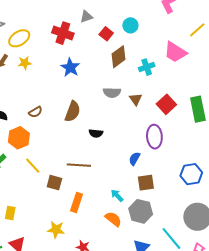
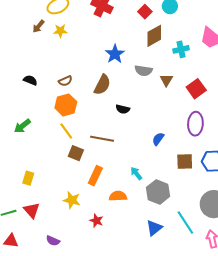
blue star: (70, 67) -> (115, 54), moved
purple ellipse: (154, 137) -> (195, 124), moved
orange hexagon: (19, 138) -> (66, 105), moved
yellow line: (33, 166) -> (66, 131), moved
brown square: (146, 183) -> (185, 161), moved
orange semicircle: (113, 219) -> (118, 196), moved, turned -48

